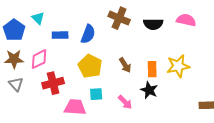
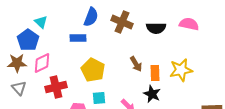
blue pentagon: (14, 30) -> (28, 40), moved
blue semicircle: (88, 34) -> (91, 17), moved
blue rectangle: (60, 35) -> (78, 38), moved
brown arrow: (125, 65) -> (136, 64), moved

